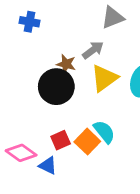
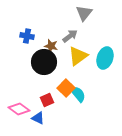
gray triangle: (113, 18) -> (84, 13), turned -30
blue cross: (30, 22) -> (27, 36), moved
orange square: (87, 142) -> (66, 88), moved

